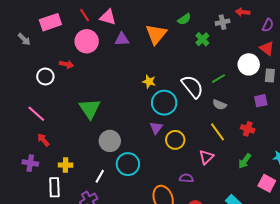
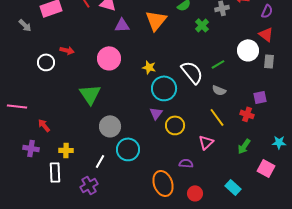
pink circle: (87, 41) -> (109, 58), moved
purple square: (261, 101) -> (260, 97), moved
pink line: (36, 114) -> (17, 106), moved, turned -36

